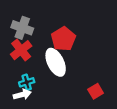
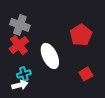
red pentagon: (63, 39) -> (81, 35), moved
red square: (96, 91) -> (86, 74), moved

